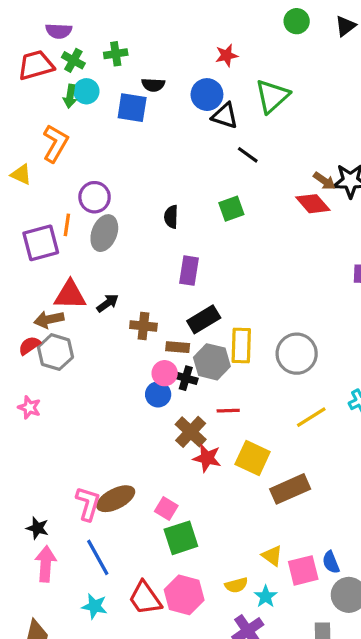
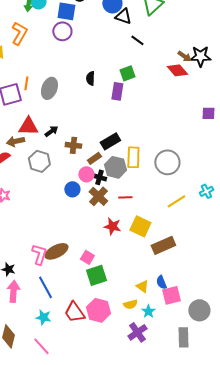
purple circle: (95, 197) -> (62, 31), moved
purple rectangle: (189, 271) -> (117, 91), moved
brown rectangle: (178, 347) -> (94, 158), turned -40
gray hexagon: (55, 352) -> (39, 161), moved
blue circle: (158, 394) -> (72, 189), moved
brown cross: (191, 432) -> (98, 196), moved
yellow triangle: (272, 556) -> (142, 286), moved
blue semicircle: (331, 562) -> (161, 282), moved

